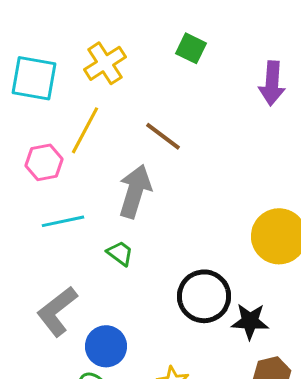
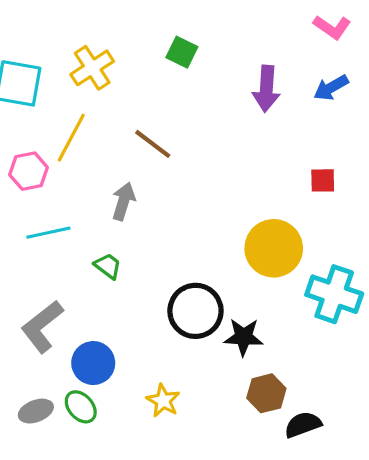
gray arrow: (135, 191) -> (123, 201), size x0.7

